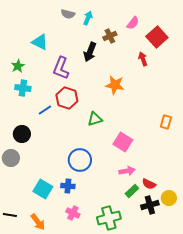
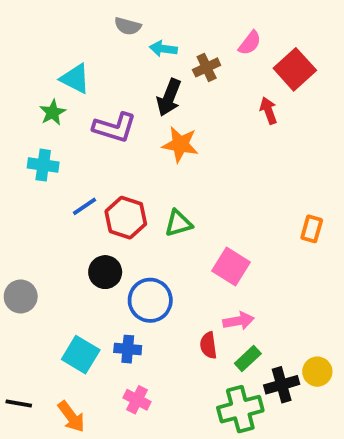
cyan arrow: (88, 18) -> (163, 49), moved, turned -104
green star: (18, 66) -> (53, 112), moved
purple L-shape: (61, 68) -> (115, 127), turned -95
orange star: (115, 85) -> (180, 144), moved
red hexagon: (67, 98) -> (126, 218), moved
black circle: (22, 134) -> (105, 272), moved
red semicircle: (149, 184) -> (208, 345), moved, turned 56
green cross: (109, 218) -> (240, 409), moved

